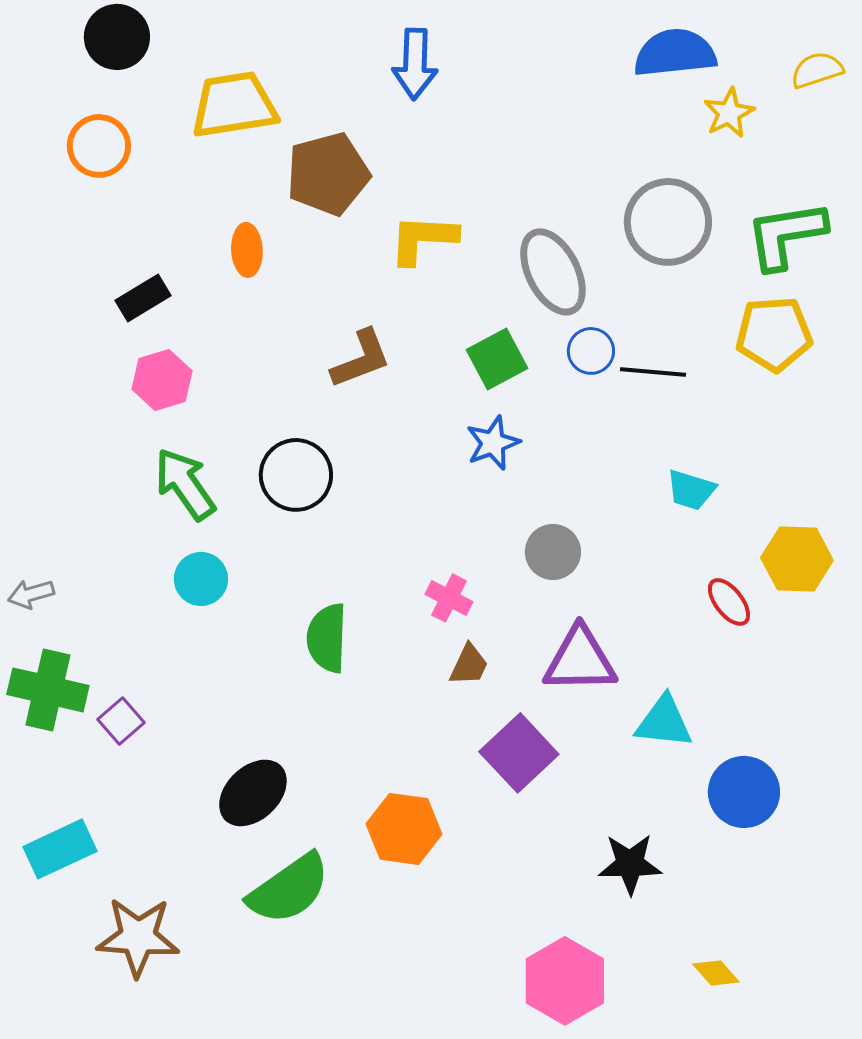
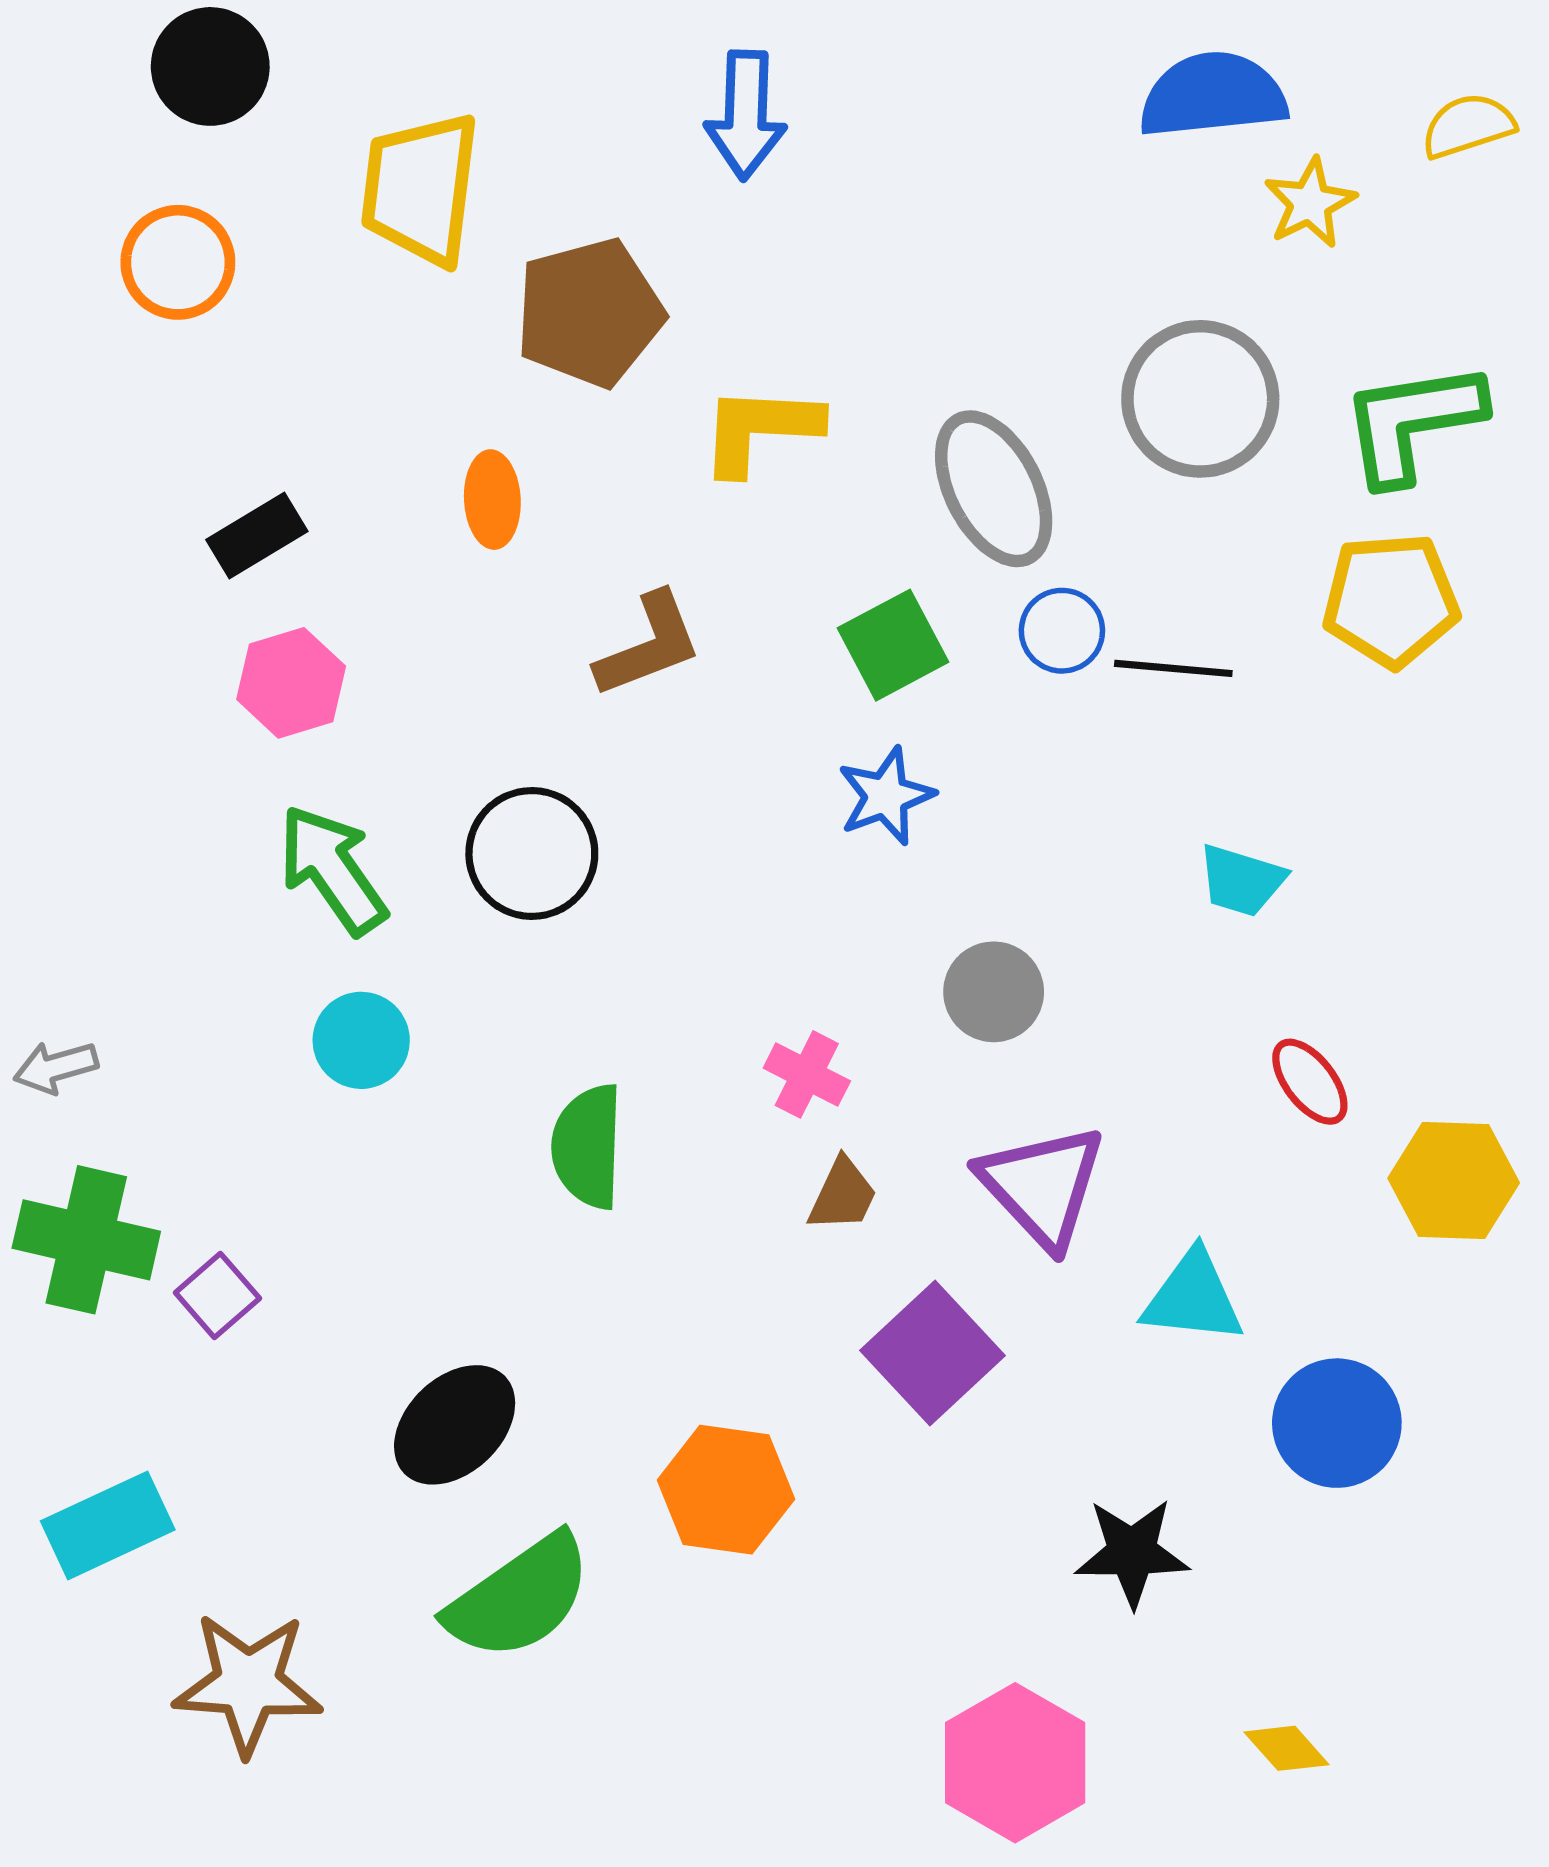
yellow trapezoid: (234, 105) -> (420, 189), turned -74
orange ellipse: (247, 250) -> (492, 500), moved
yellow hexagon: (797, 559) -> (1454, 1181), moved
purple triangle: (580, 660) -> (1042, 1186), turned 48

